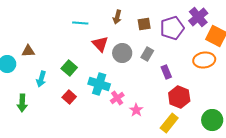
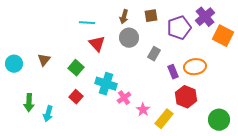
brown square: (144, 24) -> (151, 16), moved
red triangle: (100, 44) -> (97, 44), moved
brown triangle: (28, 51) -> (44, 60), moved, turned -48
gray circle: (122, 53) -> (129, 38), moved
orange ellipse: (204, 60) -> (195, 67), moved
cyan arrow: (41, 79) -> (48, 114), moved
yellow rectangle: (169, 123) -> (164, 119), moved

